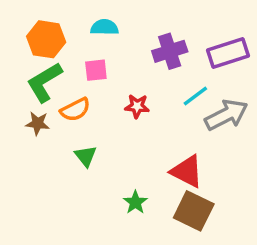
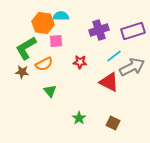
orange hexagon: (46, 39) -> (43, 23), moved
red triangle: (187, 171) -> (109, 82), moved
brown square: (194, 211) -> (113, 123), size x0.6

